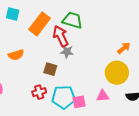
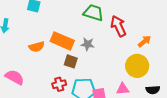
orange rectangle: (40, 24) -> (62, 41), moved, turned 75
red arrow: (61, 36) -> (118, 26), moved

